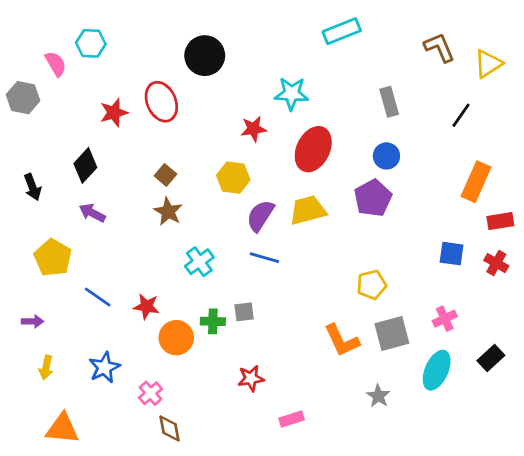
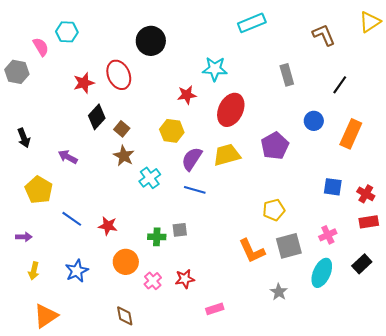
yellow triangle: (488, 64) -> (370, 22), moved
blue circle: (386, 156) -> (314, 121), moved
black diamond: (85, 165) -> (97, 117), moved
red rectangle: (500, 221) -> (369, 222), moved
cyan cross: (199, 262) -> (150, 178), moved
orange circle: (176, 338) -> (126, 262), moved
pink cross: (151, 393) -> (153, 281), moved
orange triangle: (62, 428) -> (46, 316), turned -40

